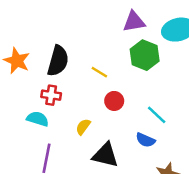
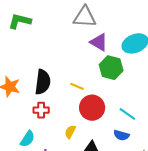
purple triangle: (134, 22) -> (99, 42), turned 48
red circle: (114, 101) -> (92, 108), size x1.6
cyan semicircle: (38, 119) -> (27, 139), moved, turned 114

